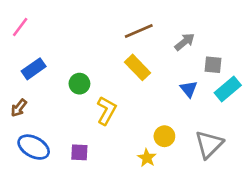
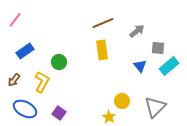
yellow rectangle: (137, 67) -> (102, 50), turned 36
yellow L-shape: (106, 111) -> (42, 82), moved
purple square: (79, 152) -> (59, 113), turned 32

